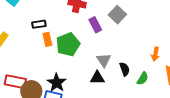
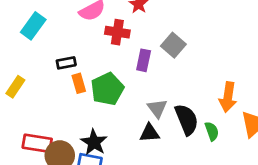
purple rectangle: (95, 25) -> (144, 60), turned 42
orange arrow: (155, 54) -> (228, 97), size x1.5
black semicircle: (125, 69) -> (187, 120), size x1.6
green semicircle: (143, 78) -> (212, 131), turned -48

